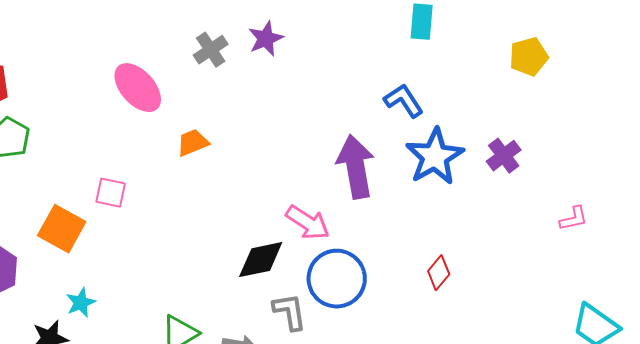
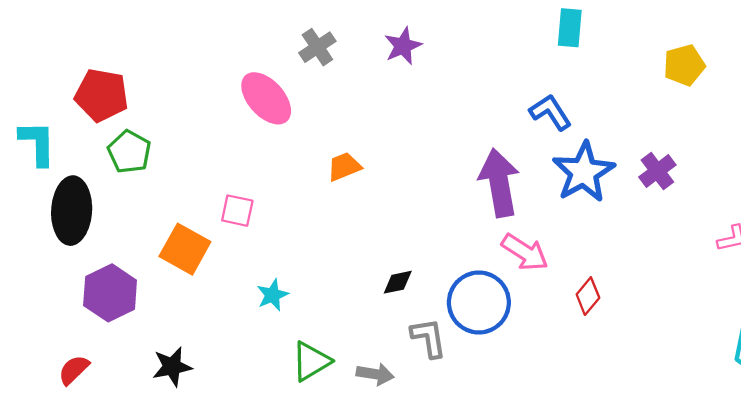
gray cross: (211, 50) -> (317, 47), moved
orange trapezoid: (193, 143) -> (344, 167), moved
pink arrow: (308, 223) -> (525, 252), moved
black diamond: (261, 260) -> (398, 282), size x0.6
cyan star: (81, 303) -> (273, 295), moved

